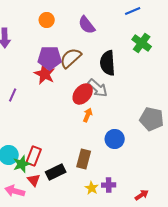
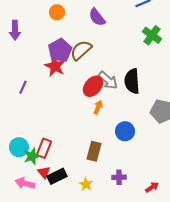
purple pentagon: (50, 58) -> (60, 50), turned -30
black semicircle: (108, 63) -> (132, 81), moved
black rectangle: (56, 172) -> (57, 176), moved
yellow star: (92, 188) -> (86, 184), moved

